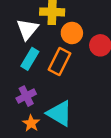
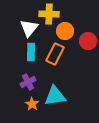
cyan rectangle: (30, 59) -> (31, 52), turned -30
cyan triangle: (60, 113) -> (55, 96), turned -40

